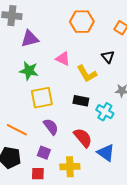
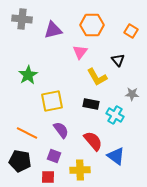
purple triangle: (30, 39) -> (53, 30), moved
pink triangle: (63, 59) -> (80, 52), moved, turned 42
green star: (29, 71) -> (28, 75), moved, turned 30

